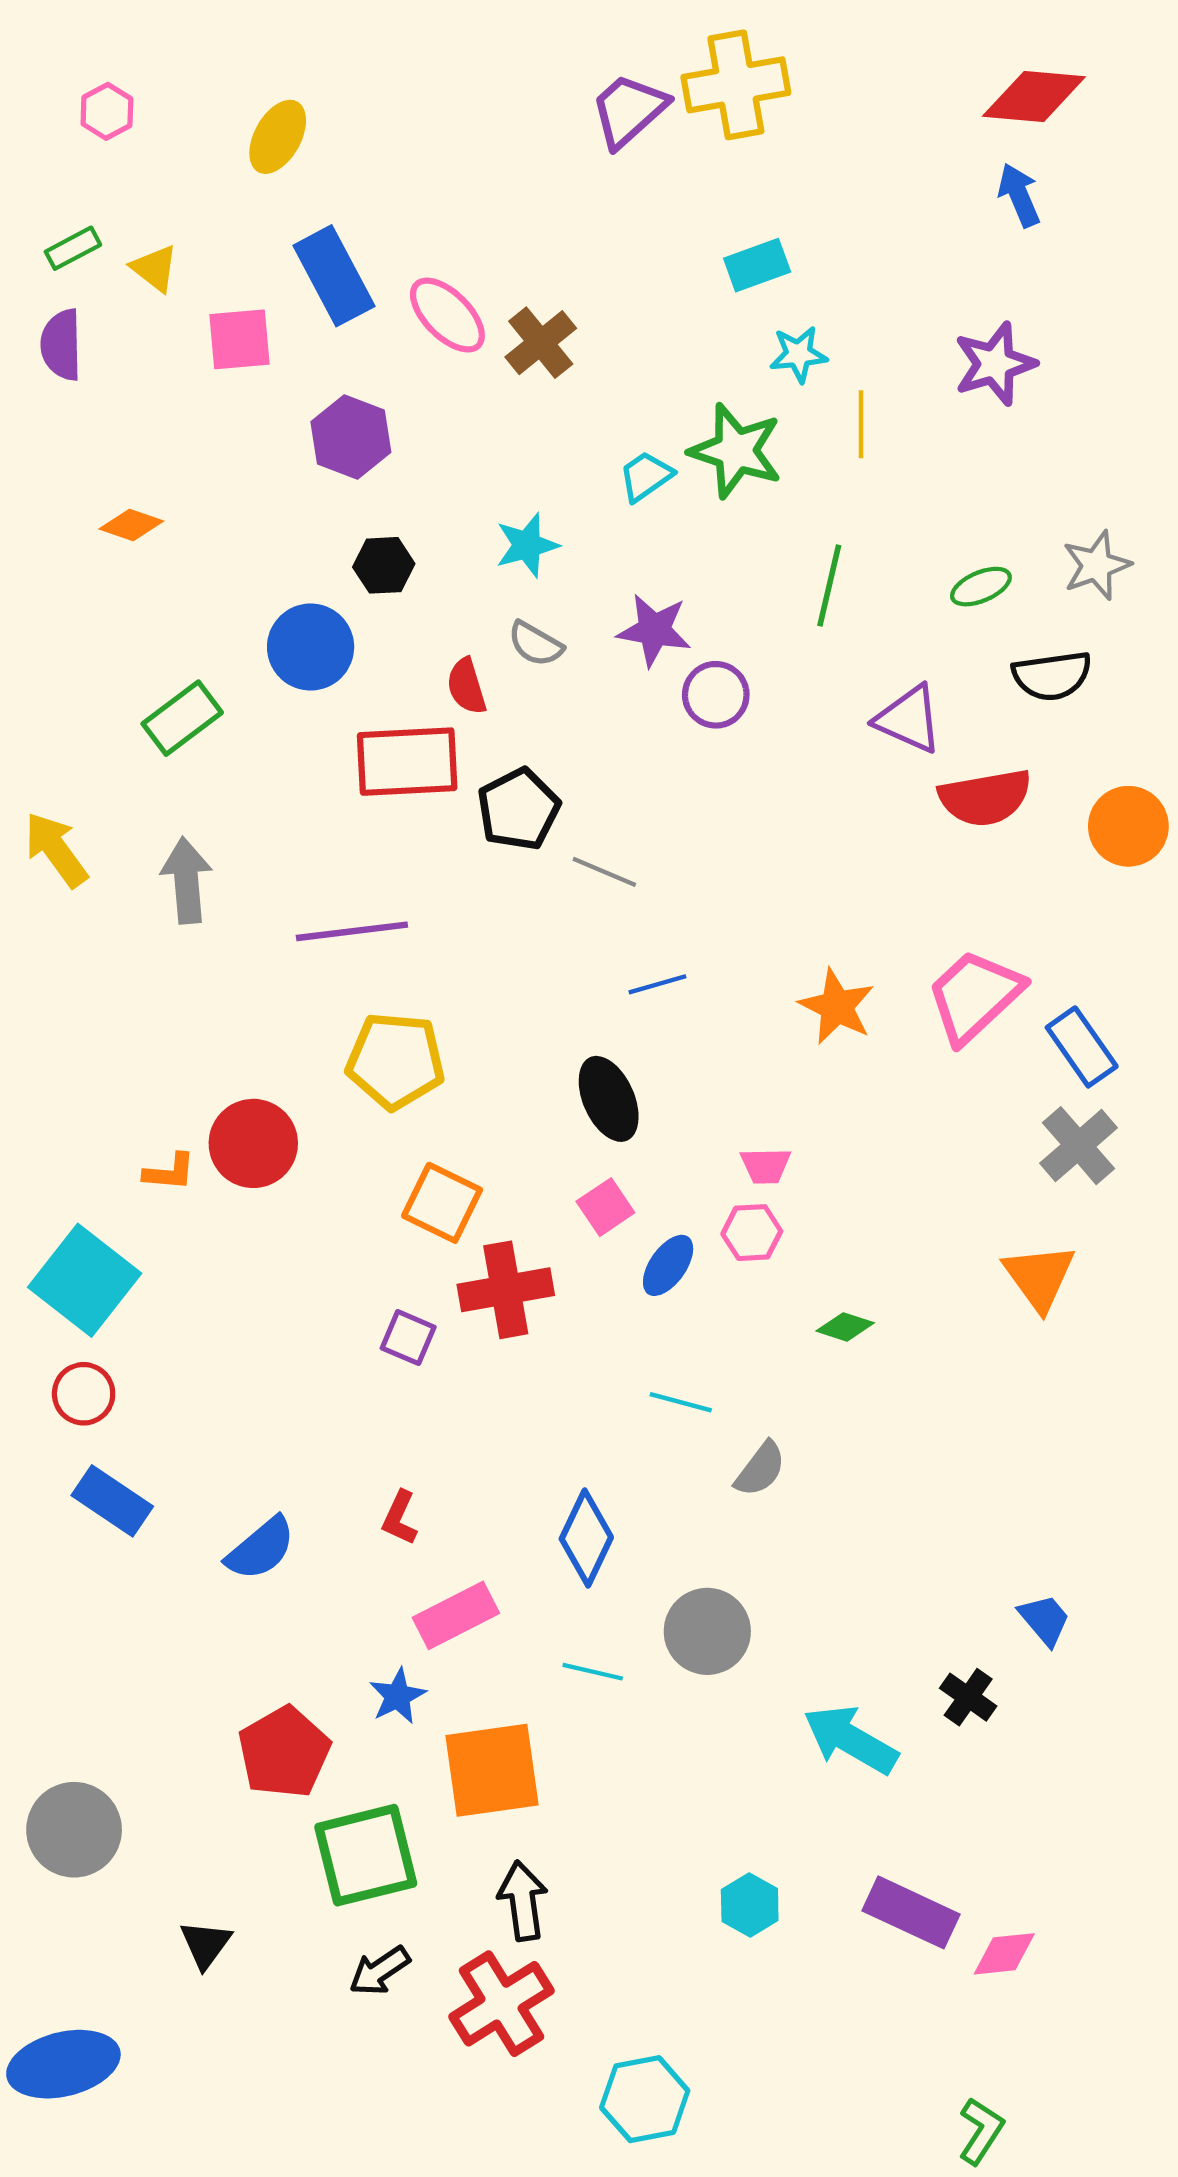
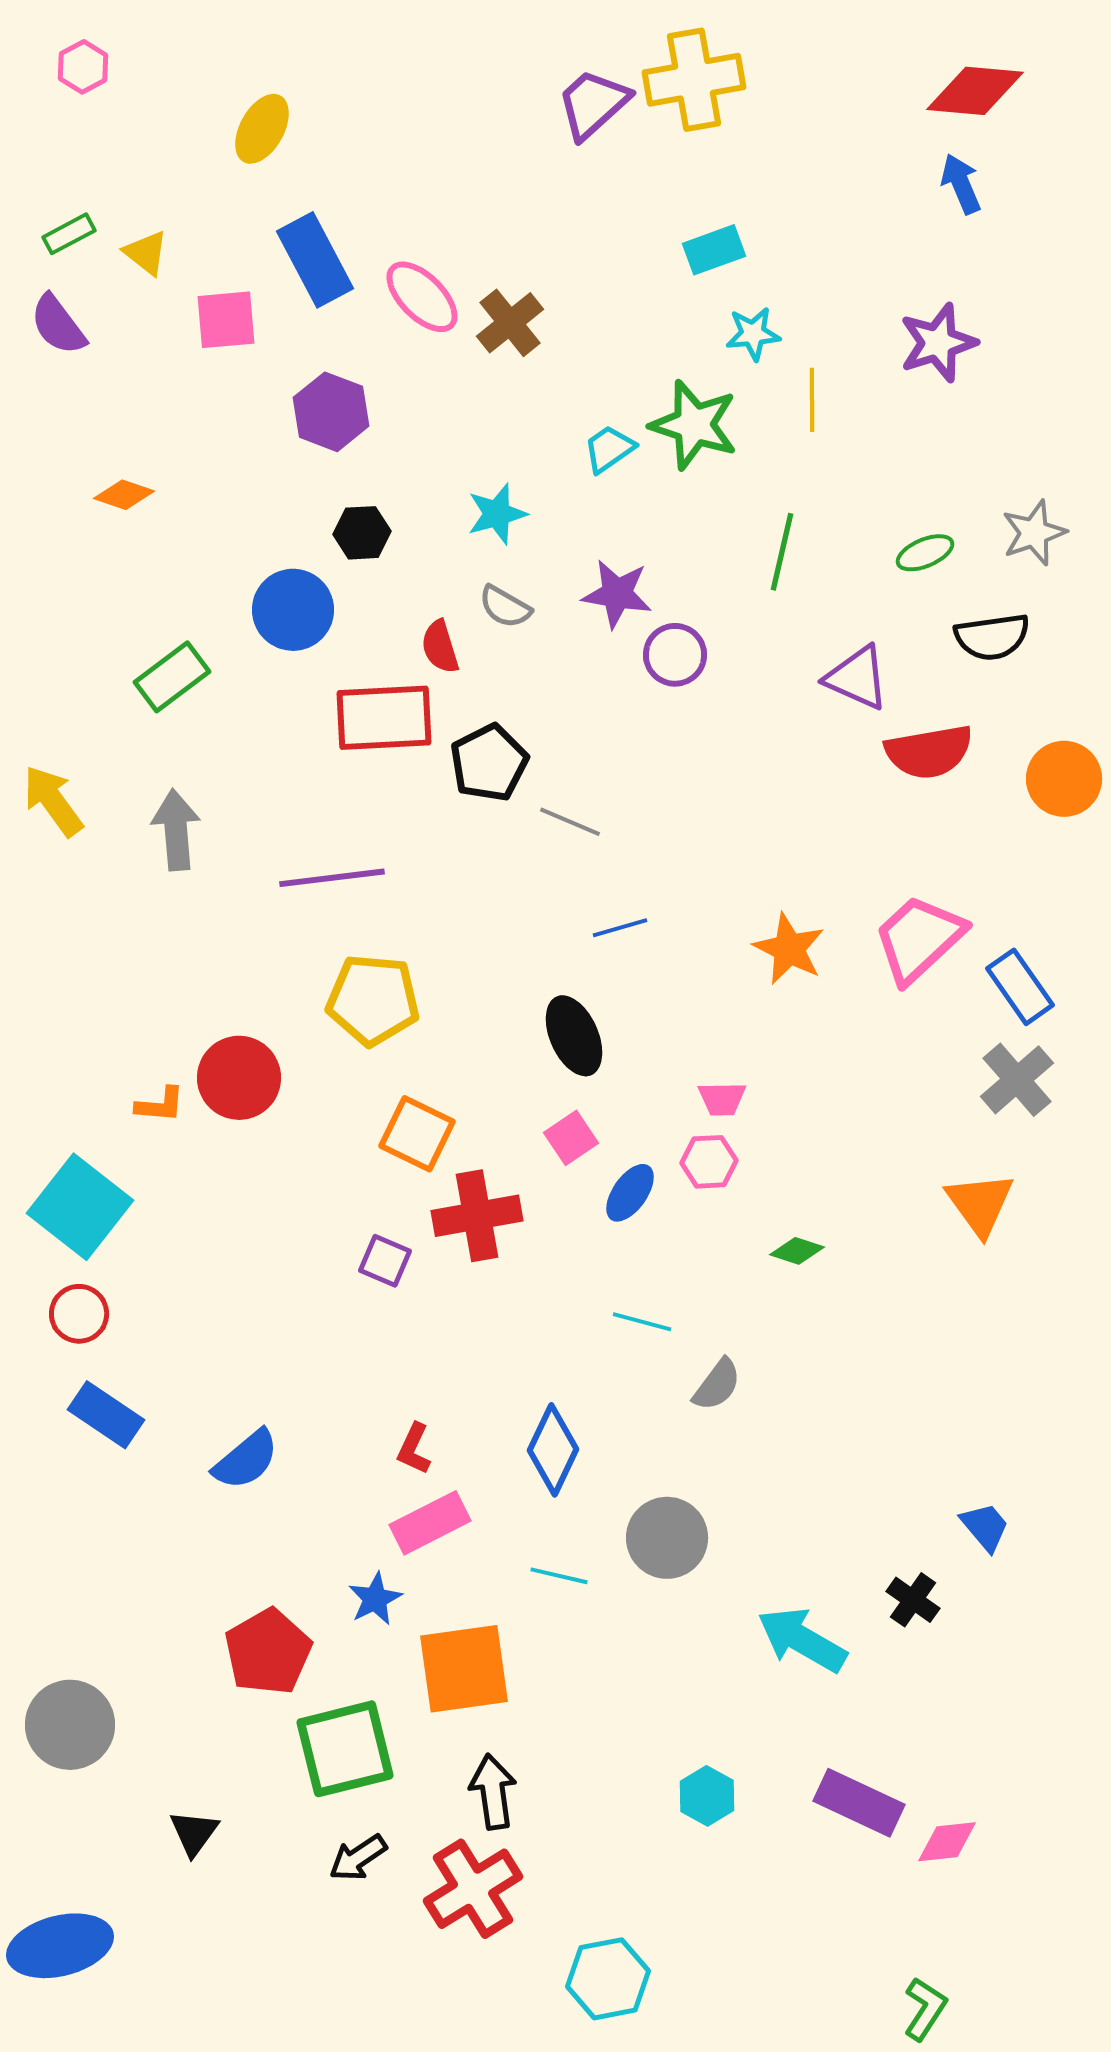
pink hexagon: (107, 111) -> (83, 67), moved
purple semicircle: (61, 345) -> (58, 325), turned -36
red L-shape: (400, 1518) -> (414, 1449), moved

